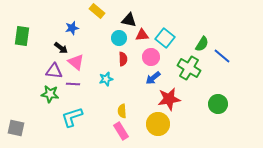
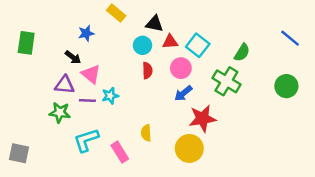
blue line: (222, 56) -> (290, 38), moved
cyan star: (106, 79) -> (110, 96), moved
green circle: (218, 104) -> (286, 86), moved
pink rectangle: (121, 131) -> (120, 152), moved

